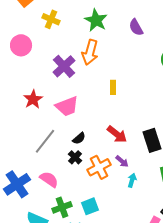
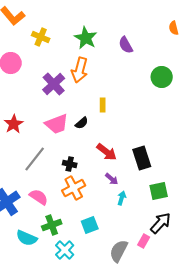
red star: (33, 99) -> (14, 124), moved
black semicircle: (79, 138) -> (82, 123), moved
black cross: (75, 157) -> (70, 164), moved, turned -32
orange cross: (99, 167) -> (74, 188), moved
cyan square: (90, 206) -> (90, 225), moved

